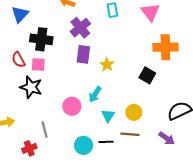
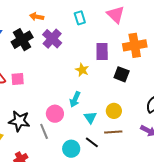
black cross: (41, 39) -> (22, 40), moved, turned -30
purple rectangle: (83, 54) -> (102, 52), moved
black star: (31, 87) -> (19, 121), moved
gray line: (45, 130) -> (44, 131), moved
black line: (106, 142) -> (92, 142), turned 48

